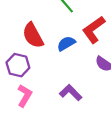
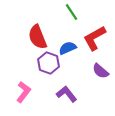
purple hexagon: (18, 65) -> (49, 63), moved

